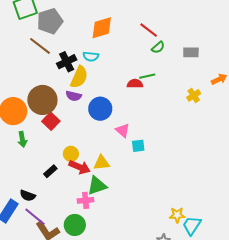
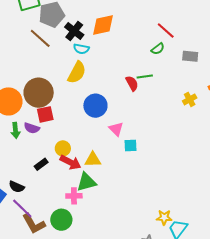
red line: (149, 30) -> (166, 31), moved
cyan semicircle: (91, 56) -> (81, 49), moved
black cross: (67, 62) -> (74, 31), moved, turned -30
red semicircle: (135, 84) -> (132, 83), turned 56
purple semicircle: (74, 96) -> (32, 128), moved
red square: (51, 121) -> (45, 114), turned 30

